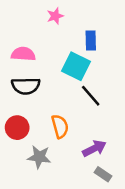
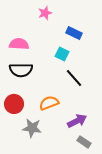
blue rectangle: (91, 40) -> (74, 33), turned -63
cyan square: (76, 66) -> (62, 54), size x0.6
orange semicircle: (60, 126) -> (49, 103), turned -96

